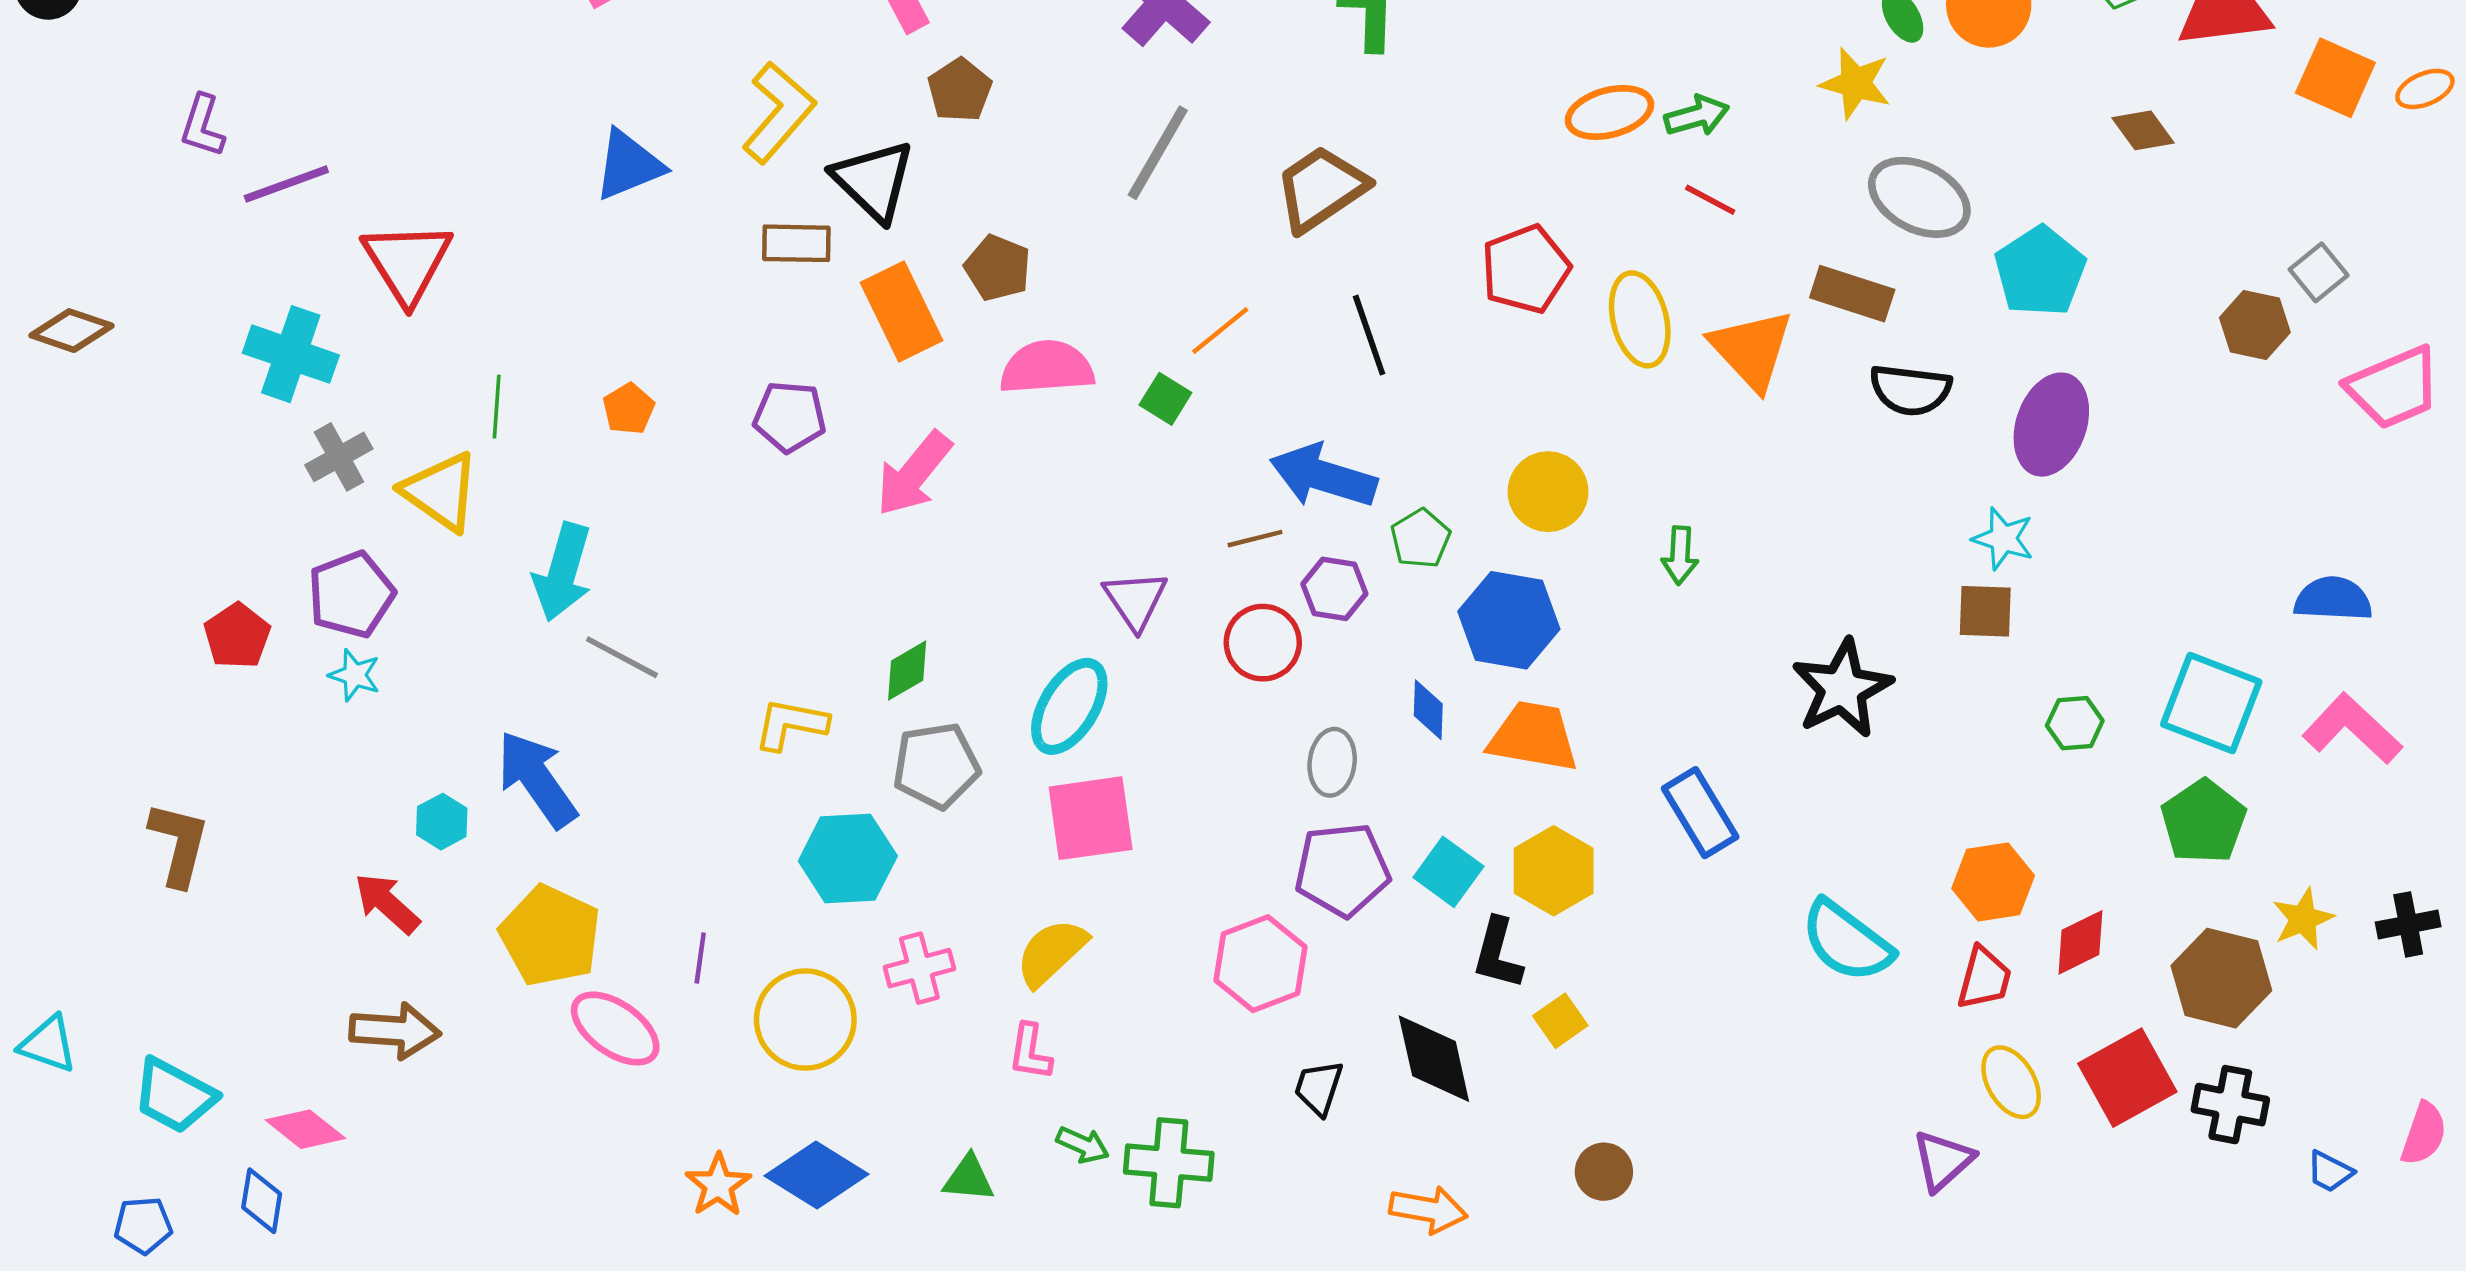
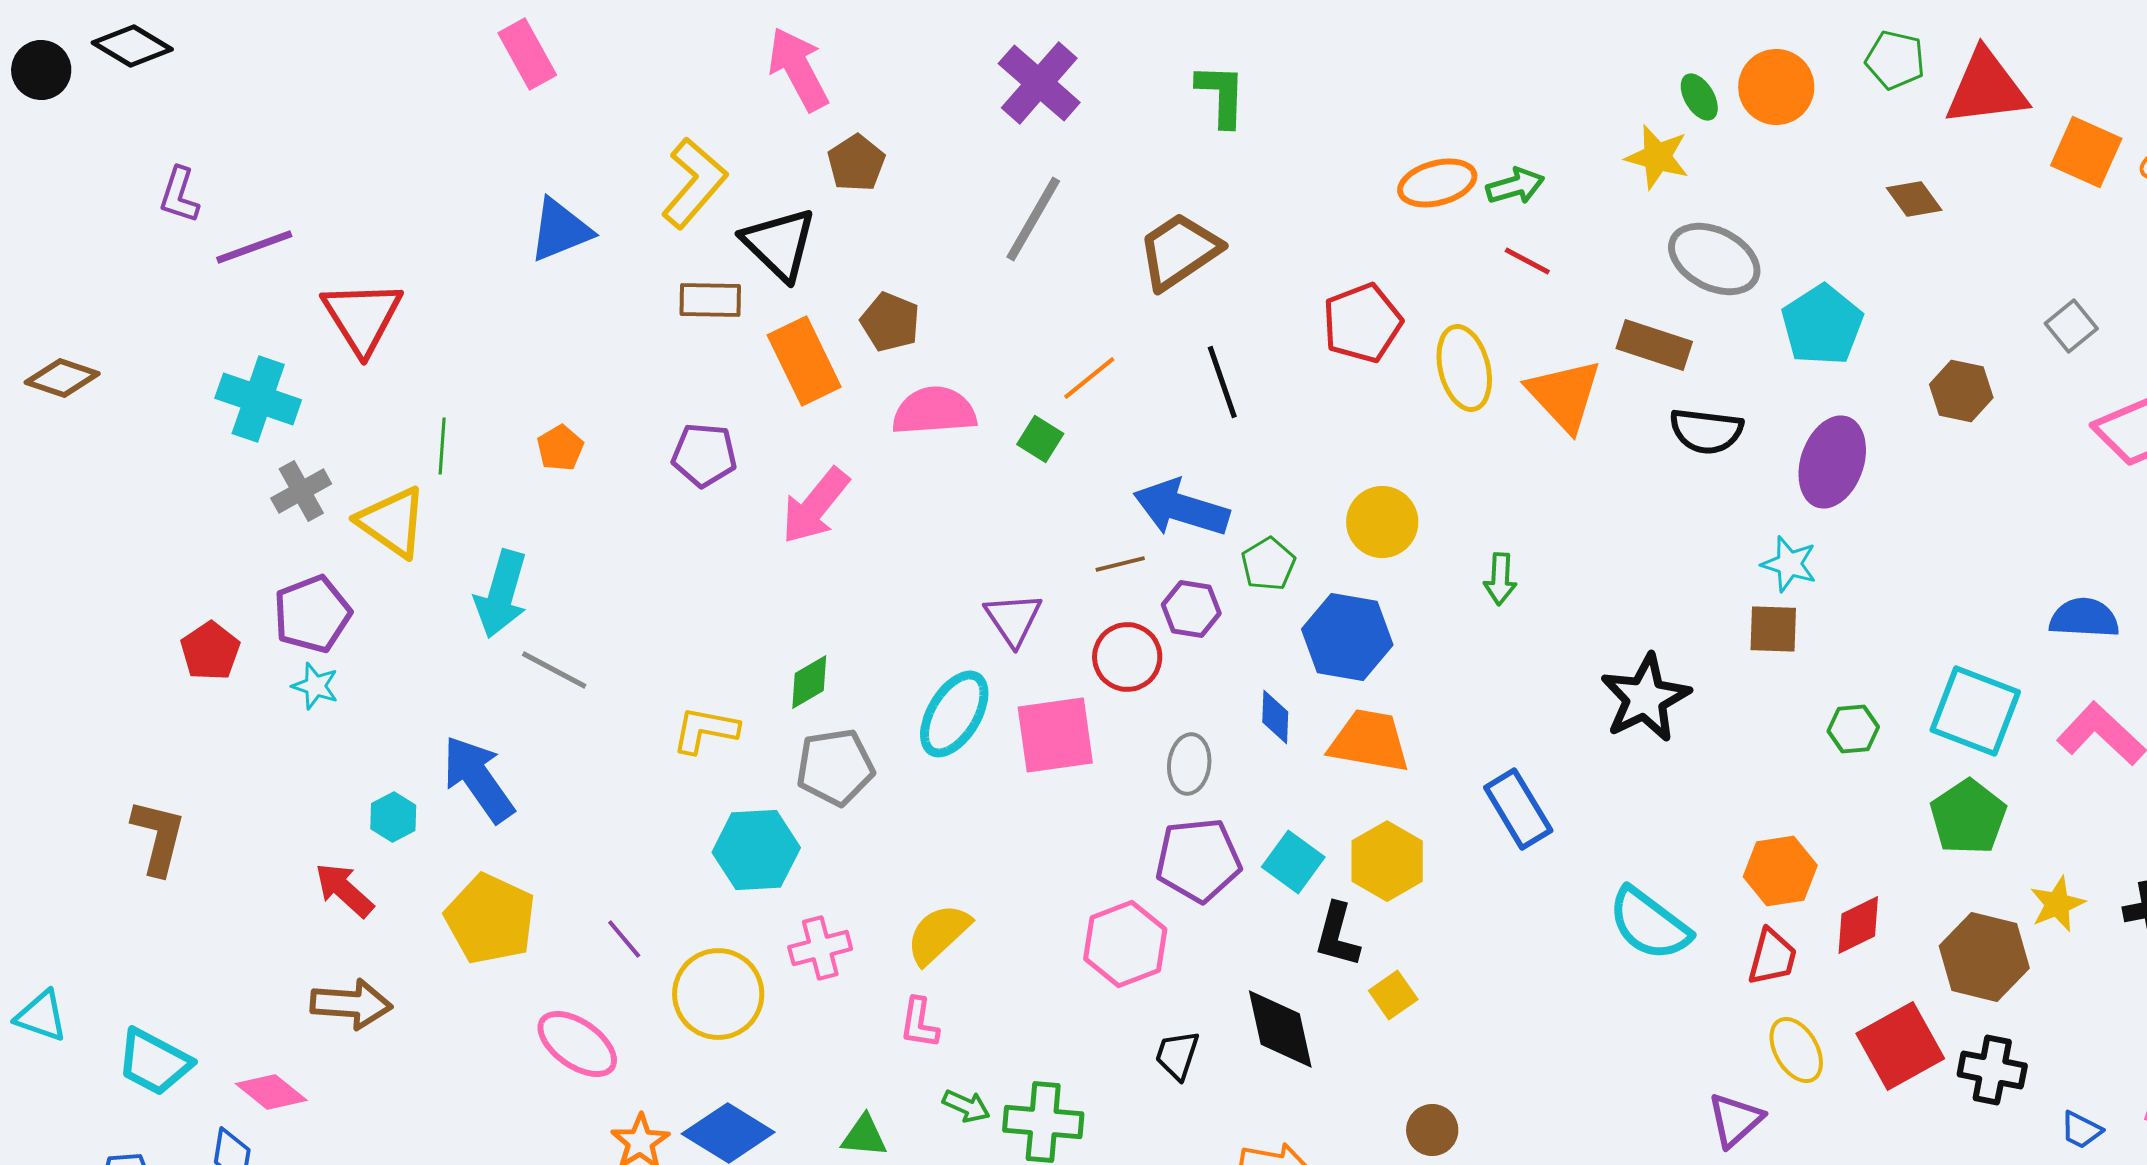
brown hexagon: (2255, 325) -> (1961, 391), moved
pink square: (1091, 818) -> (1055, 735), moved
purple line: (700, 958) -> (624, 939), turned -48
pink ellipse: (615, 1028) -> (577, 1044), moved

